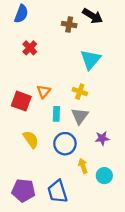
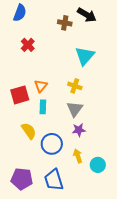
red square: (21, 101) -> (20, 95), turned -36
cyan rectangle: (56, 114) -> (43, 107), moved
purple star: (102, 138) -> (79, 130), moved
blue circle: (65, 144) -> (52, 144), moved

